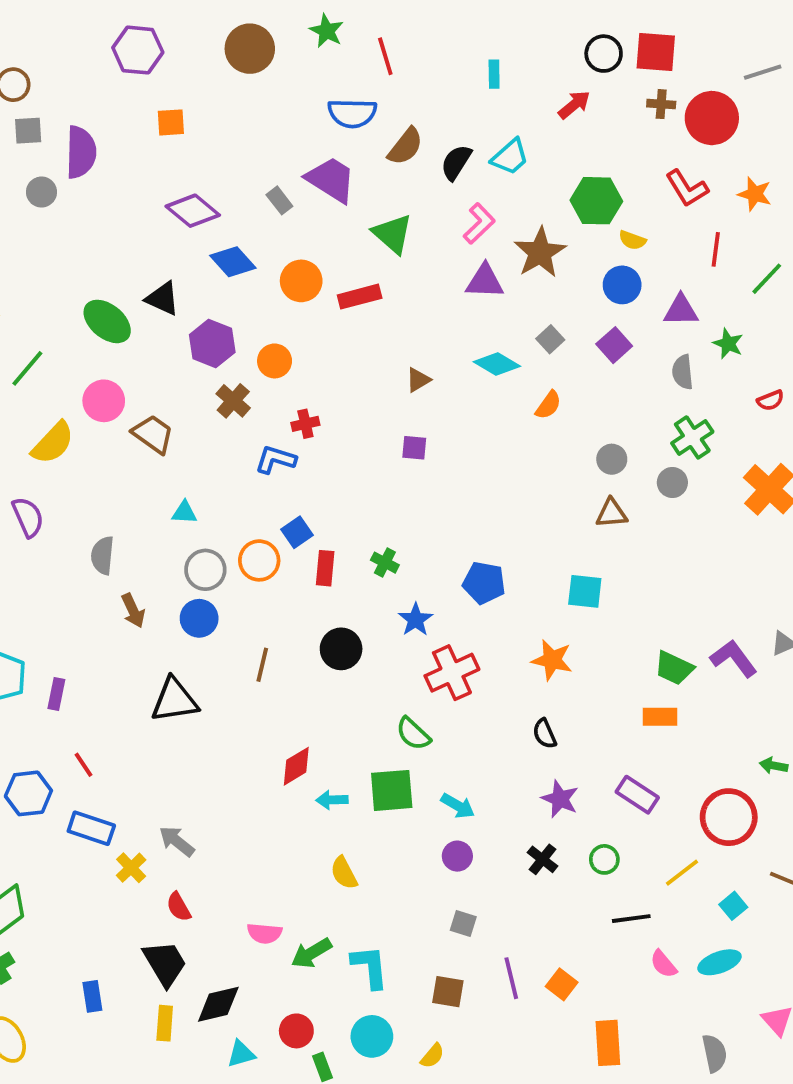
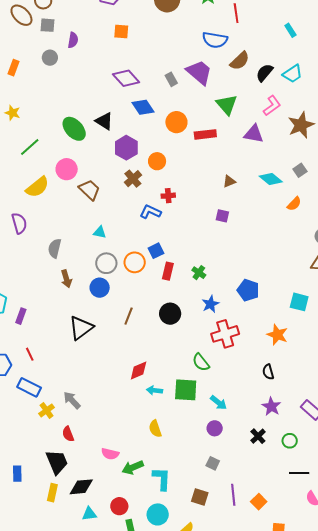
cyan rectangle: (494, 74) -> (290, 30), turned -40
purple semicircle: (81, 152) -> (73, 40), size x0.6
purple triangle: (485, 281) -> (254, 134), moved
black triangle: (174, 700) -> (81, 328), turned -36

